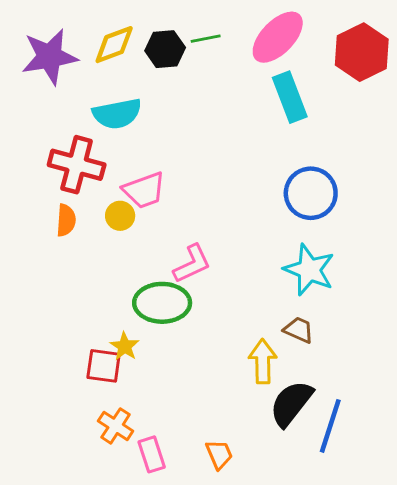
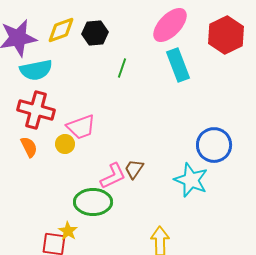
green line: (206, 39) -> (122, 68), moved, turned -60
cyan semicircle: (117, 114) -> (36, 70), moved
blue circle: (311, 193) -> (214, 145), moved
orange semicircle: (66, 220) -> (29, 147), turned -30
brown trapezoid: (299, 330) -> (134, 169), moved, turned -80

